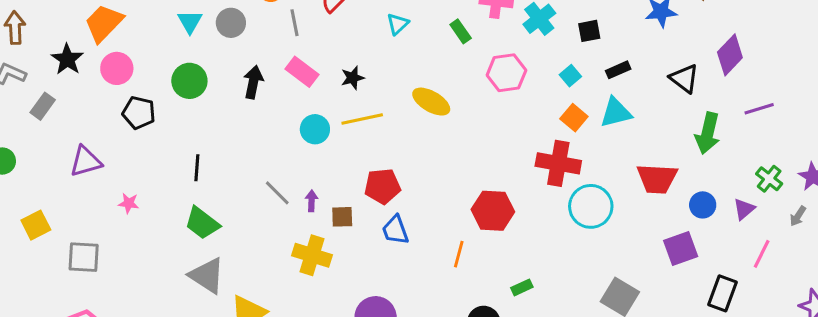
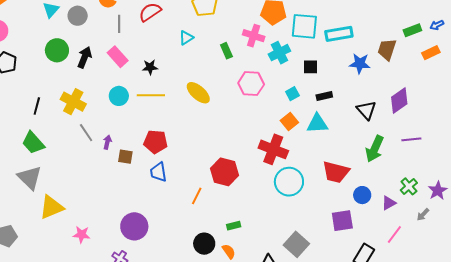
green circle: (189, 81) -> (57, 50), moved
yellow cross: (312, 255) -> (73, 102), moved

